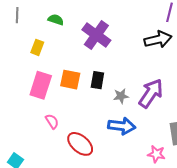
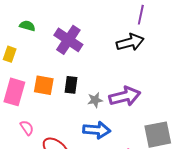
purple arrow: (151, 93) -> (125, 96), turned 44

